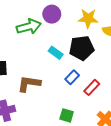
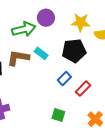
cyan rectangle: (56, 53) -> (41, 53), moved
brown L-shape: (29, 84) -> (18, 58), moved

